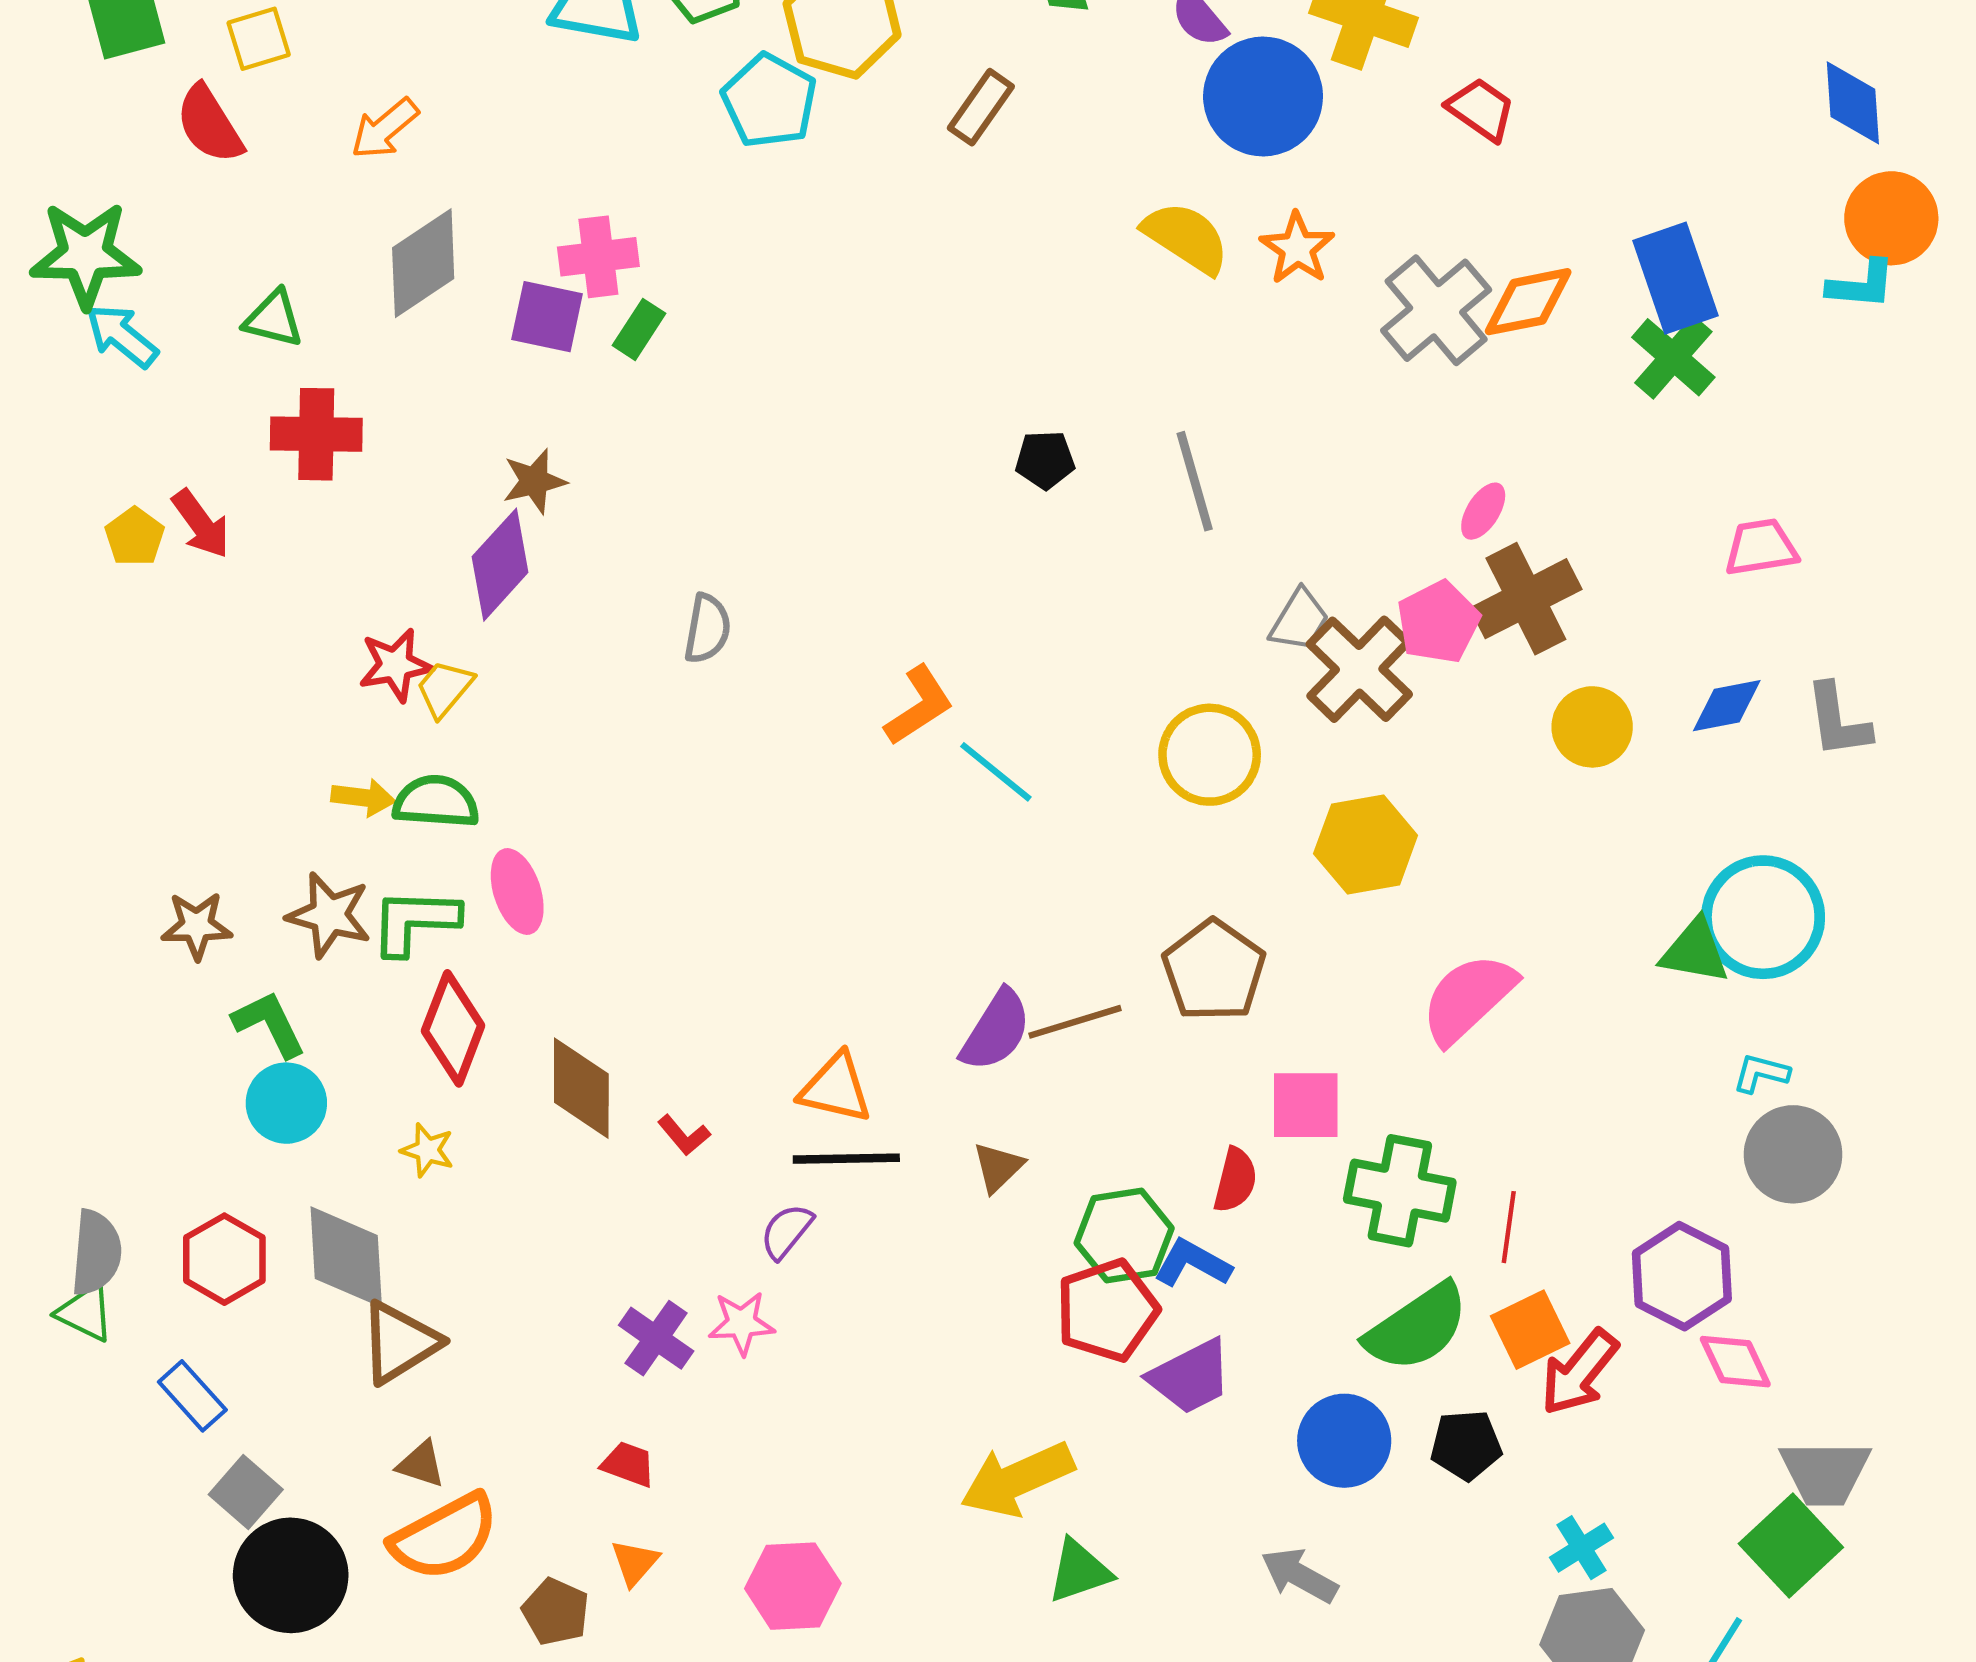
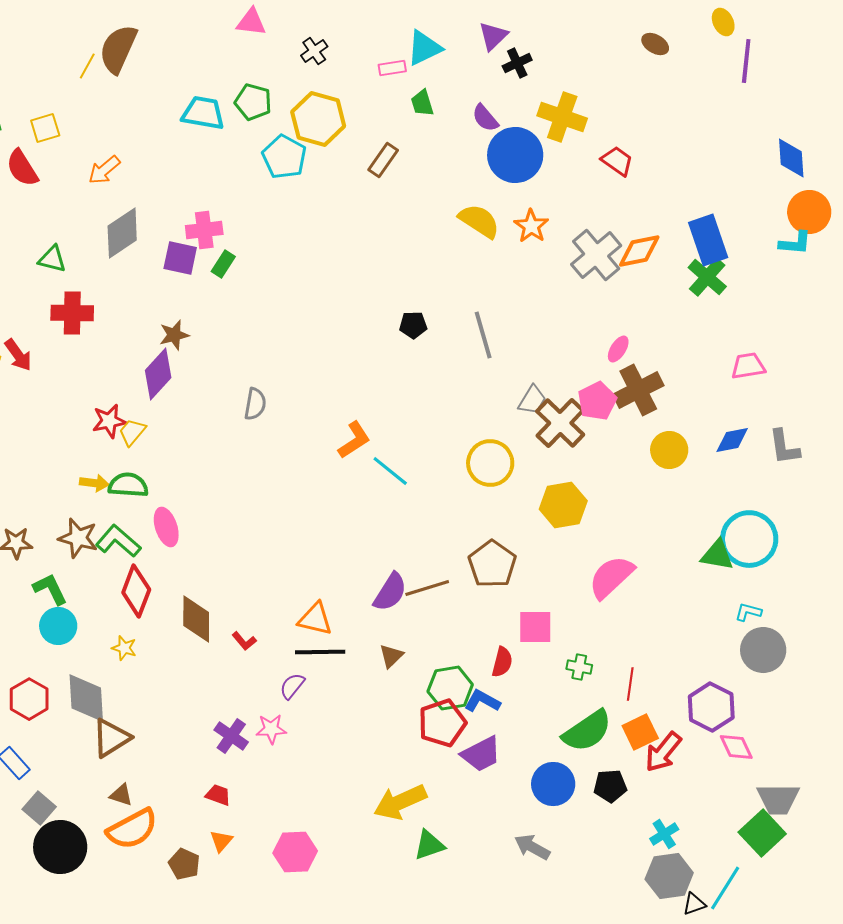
green L-shape: (415, 921) -> (118, 541), turned 39
green cross: (1400, 1191) -> (579, 667), size x0.5

